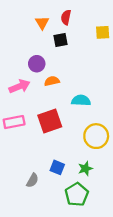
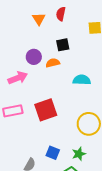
black square: (60, 40) -> (63, 45), moved
orange semicircle: (52, 81) -> (53, 63), moved
cyan semicircle: (81, 100) -> (82, 80), moved

